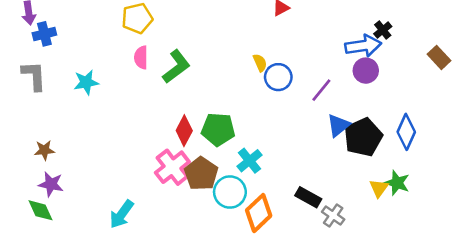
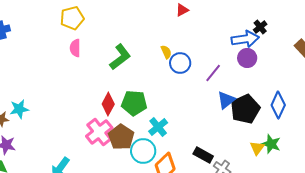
green L-shape: (176, 67) -> (120, 57), moved
cyan star: (86, 82) -> (19, 109), moved

